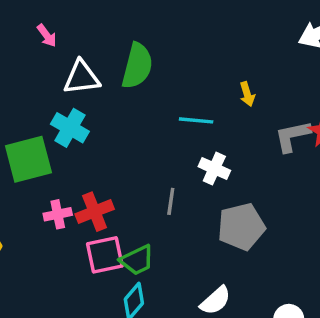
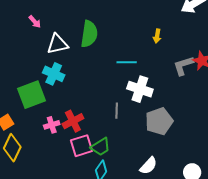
yellow arrow: (247, 94) -> (157, 36), moved, turned 32
white cross: (214, 169) -> (140, 89), size x1.4

